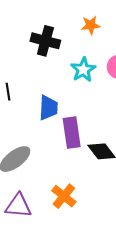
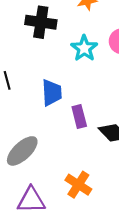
purple rectangle: (72, 133) -> (79, 116), size x0.7

